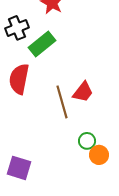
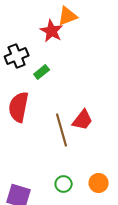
green rectangle: (42, 44) -> (42, 72), size x0.6
green circle: (87, 141) -> (64, 184), moved

